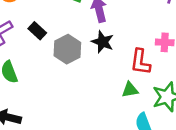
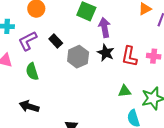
red L-shape: (140, 62) -> (129, 56), moved

